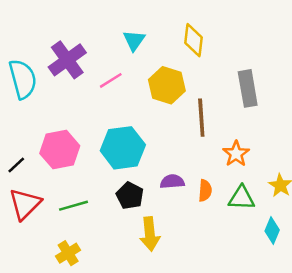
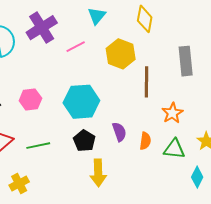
pink hexagon: (60, 150) -> (30, 100), size x0.7
purple semicircle: (172, 182) -> (119, 132), turned 72
yellow cross: (68, 253) -> (19, 183), moved

